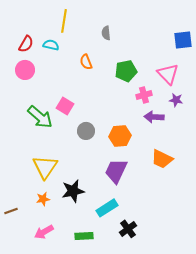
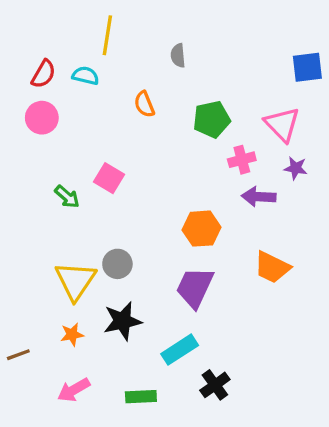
green arrow: (40, 117) -> (67, 197), size x0.6
gray circle: (86, 131) -> (117, 264), moved

